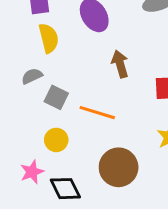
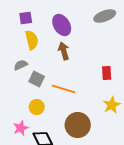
brown arrow: (120, 64) -> (64, 51), moved

